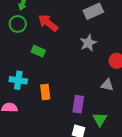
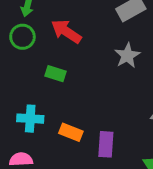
orange rectangle: (45, 92) -> (71, 132), turned -56
purple rectangle: (78, 104) -> (106, 144), moved

